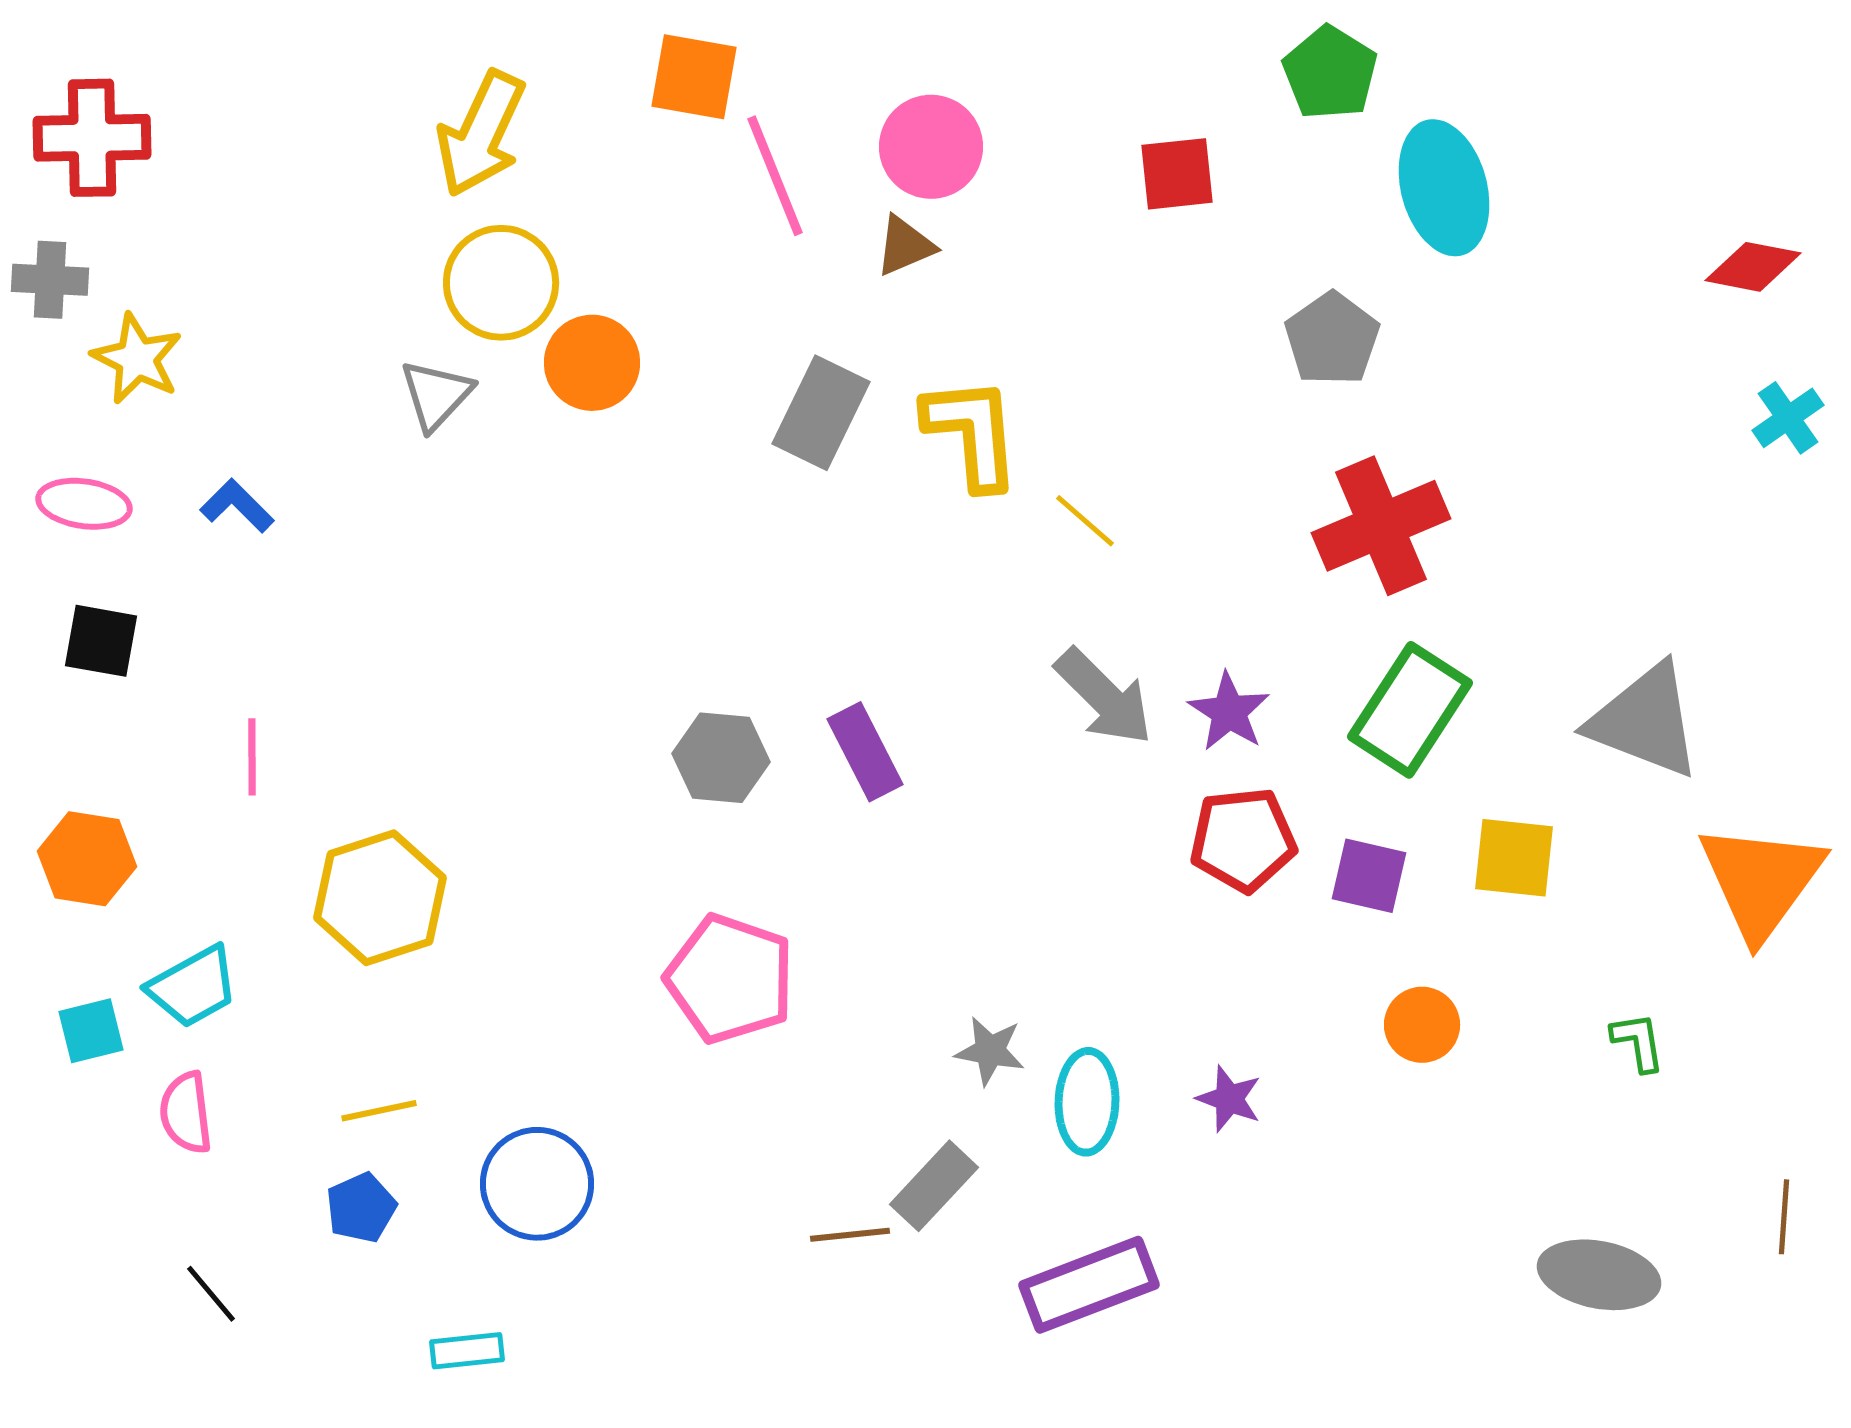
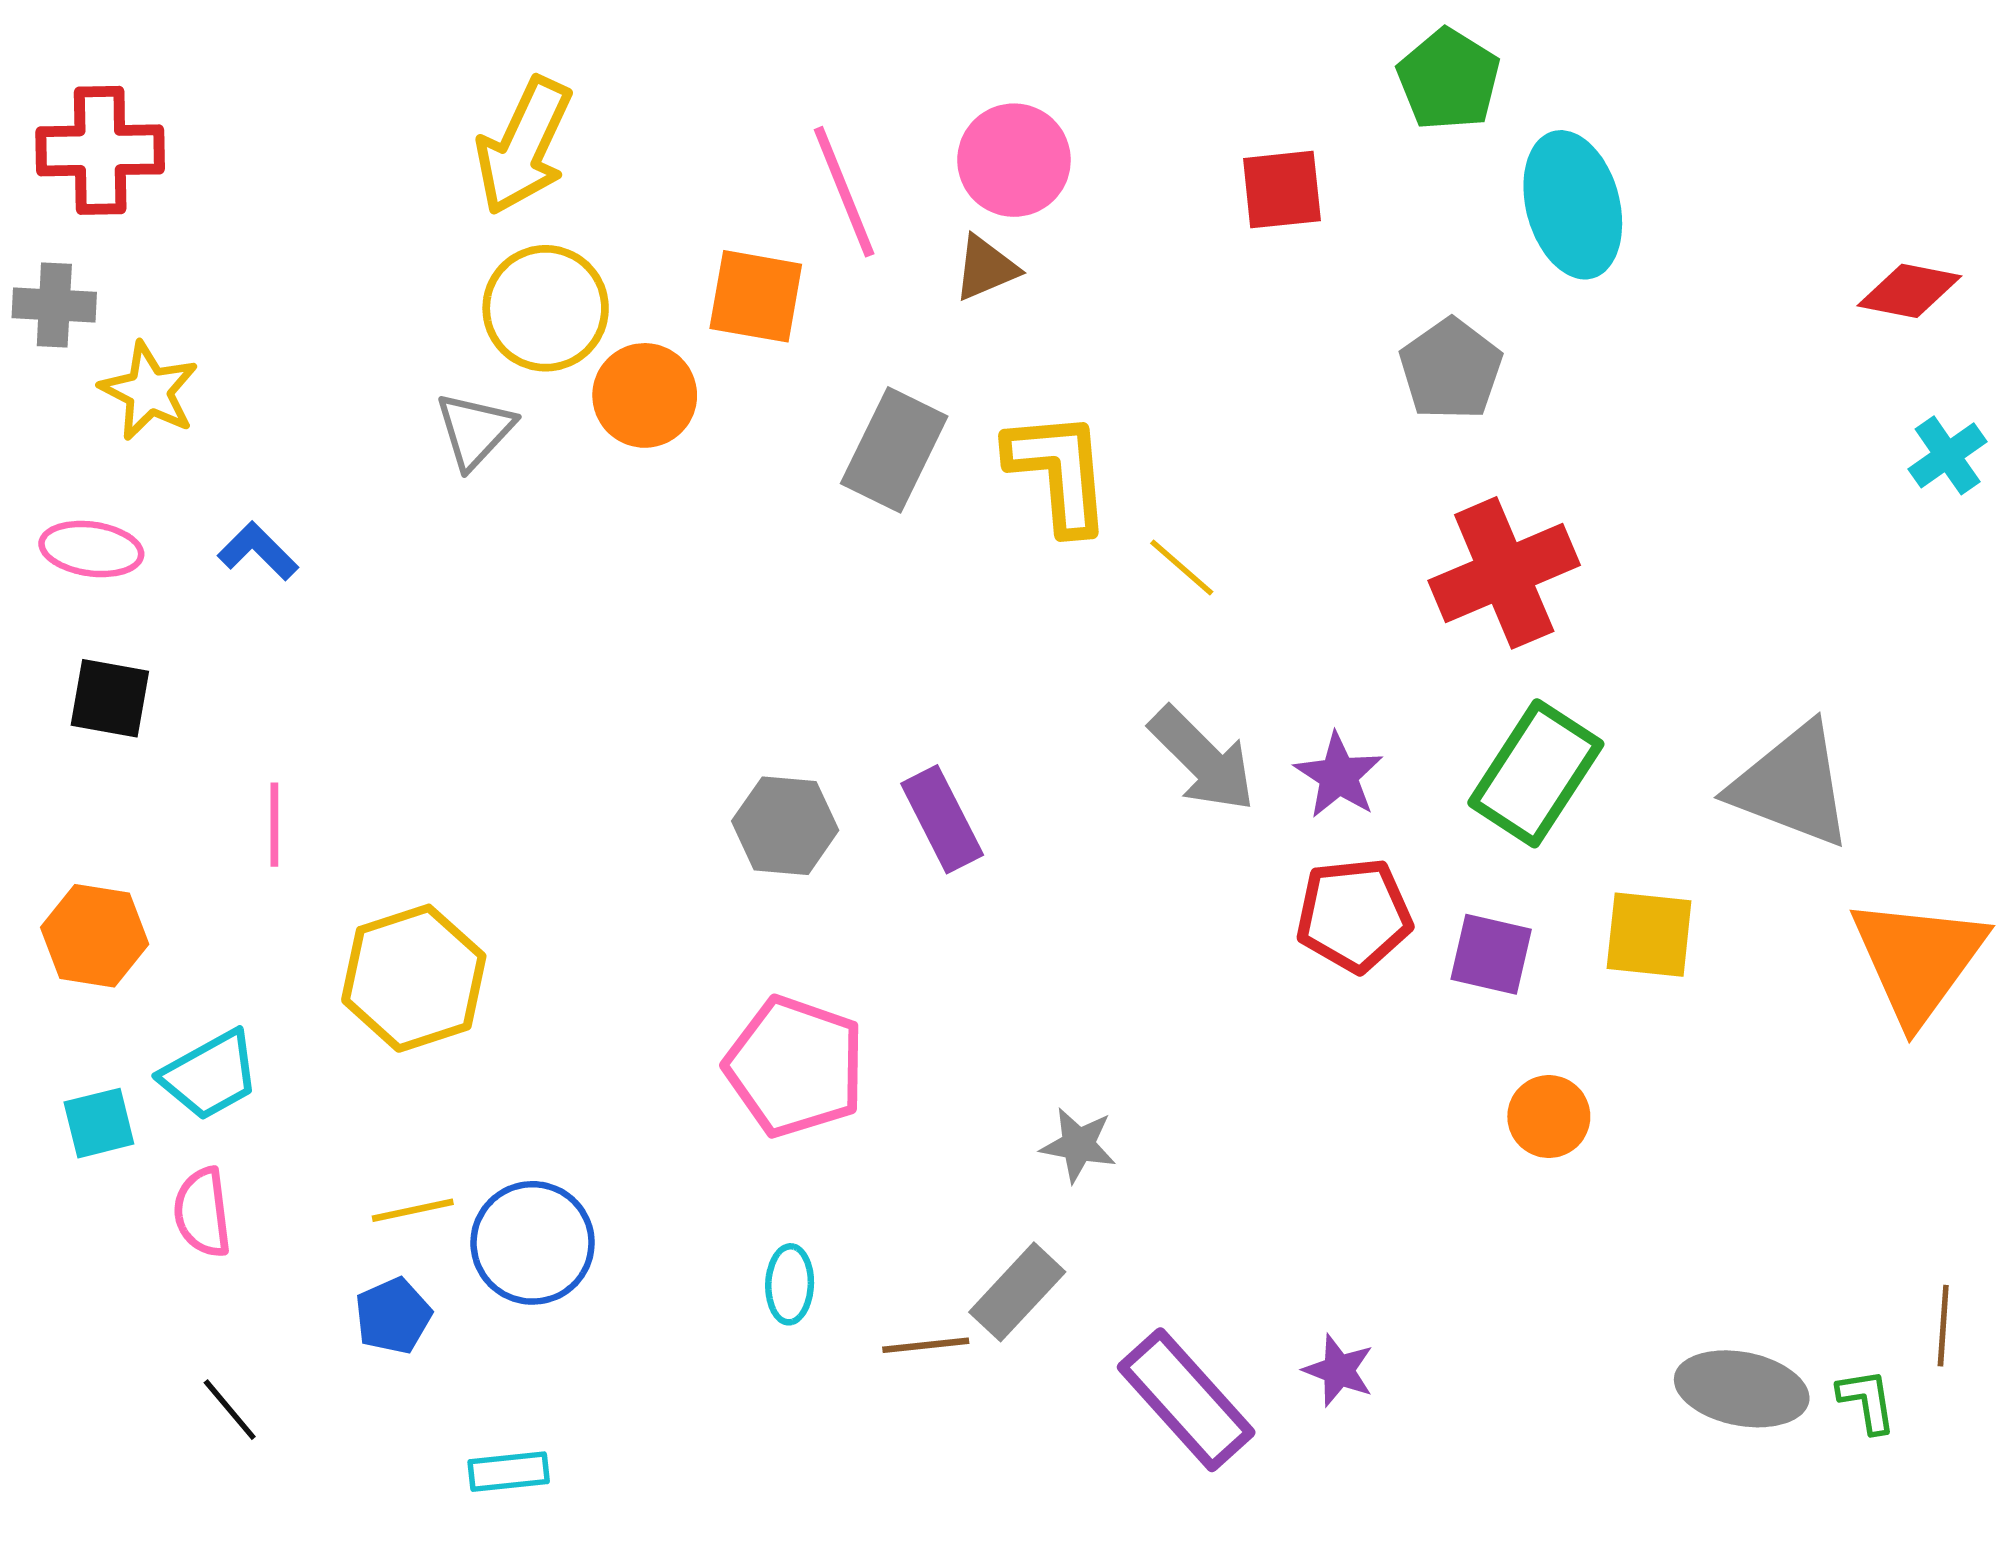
orange square: (694, 77) -> (756, 296), moved
green L-shape: (1638, 1042) -> (1867, 1401), moved
purple star: (1229, 1099) -> (1339, 1370), moved
cyan ellipse: (1087, 1102) -> (790, 1284), moved, size x0.7
blue circle: (537, 1184) -> (533, 1243), moved
purple rectangle: (1089, 1285) -> (1186, 1400), turned 69

